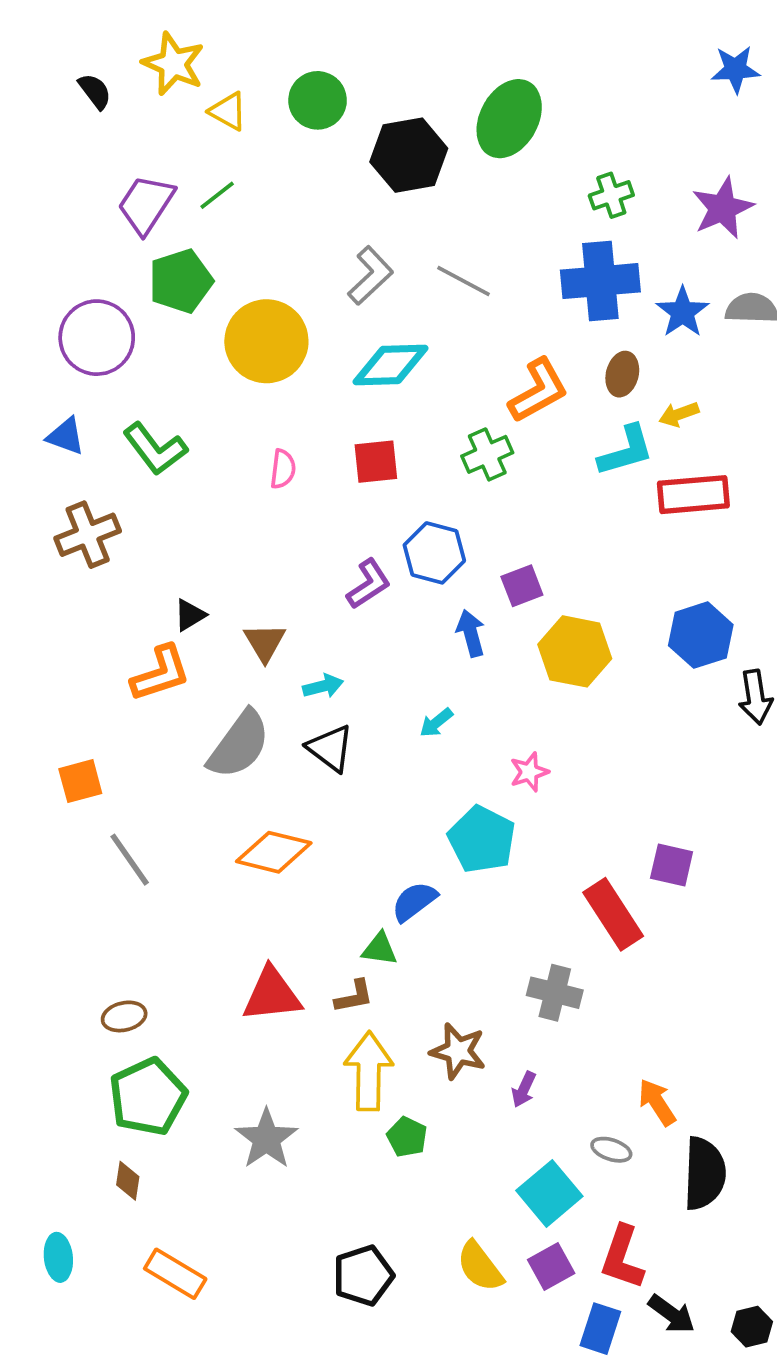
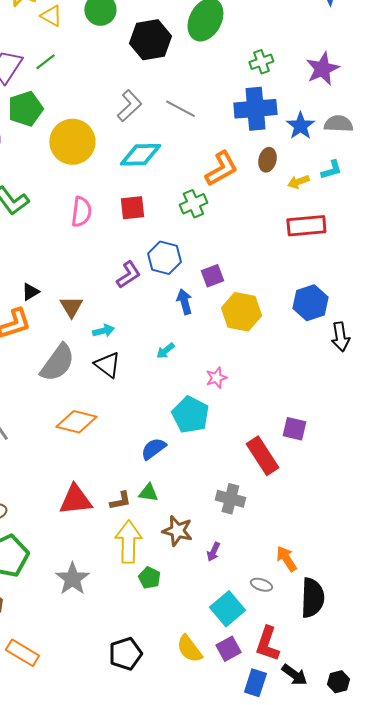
cyan L-shape: (626, 451) -> (331, 170), moved, size x0.7
pink semicircle: (283, 469) -> (81, 212), size x1.4
green triangle: (380, 949) -> (148, 493), moved

